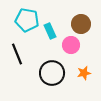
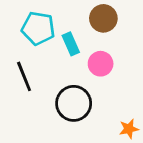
brown circle: (81, 24) -> (103, 18), moved
orange star: (84, 73) -> (129, 129), moved

